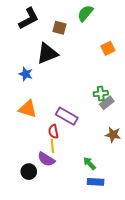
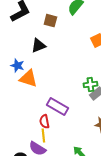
black triangle: (47, 53) -> (38, 46), size x0.7
orange triangle: (28, 109) -> (28, 79), moved

